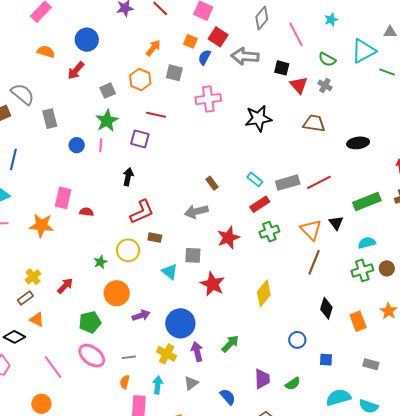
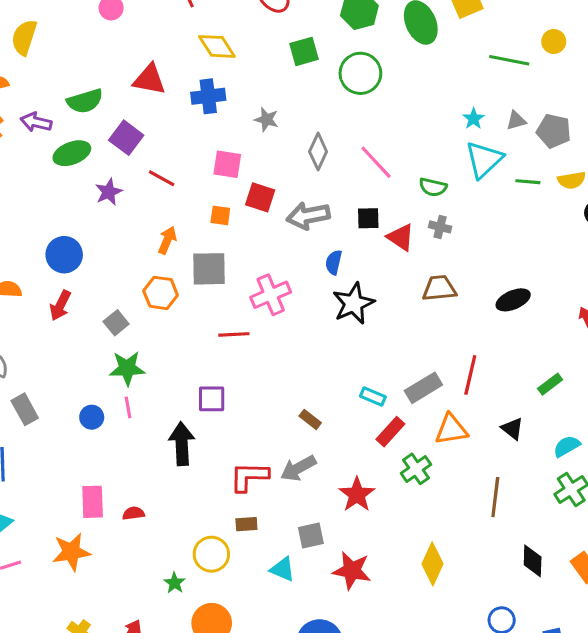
cyan star: (331, 20) -> (474, 119), moved
blue semicircle: (204, 57) -> (334, 262), moved
gray square: (174, 73) -> (209, 269), size x1.4
red line: (156, 115) -> (234, 334), moved
gray rectangle: (50, 119) -> (25, 409), moved
green star: (107, 121) -> (127, 368), turned -30
purple square: (140, 139) -> (212, 399), moved
black arrow: (128, 177) -> (182, 444), size x1.5
red line: (319, 182) -> (470, 375), turned -35
green rectangle: (367, 201) -> (550, 384), size x0.6
red L-shape: (142, 212) -> (249, 477), moved, turned -140
orange triangle: (311, 230) -> (451, 429), moved, turned -40

